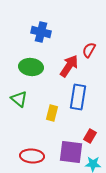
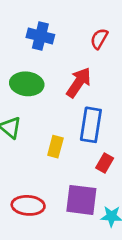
red semicircle: (89, 50) -> (99, 39), moved
red rectangle: (90, 136) -> (105, 163), moved

